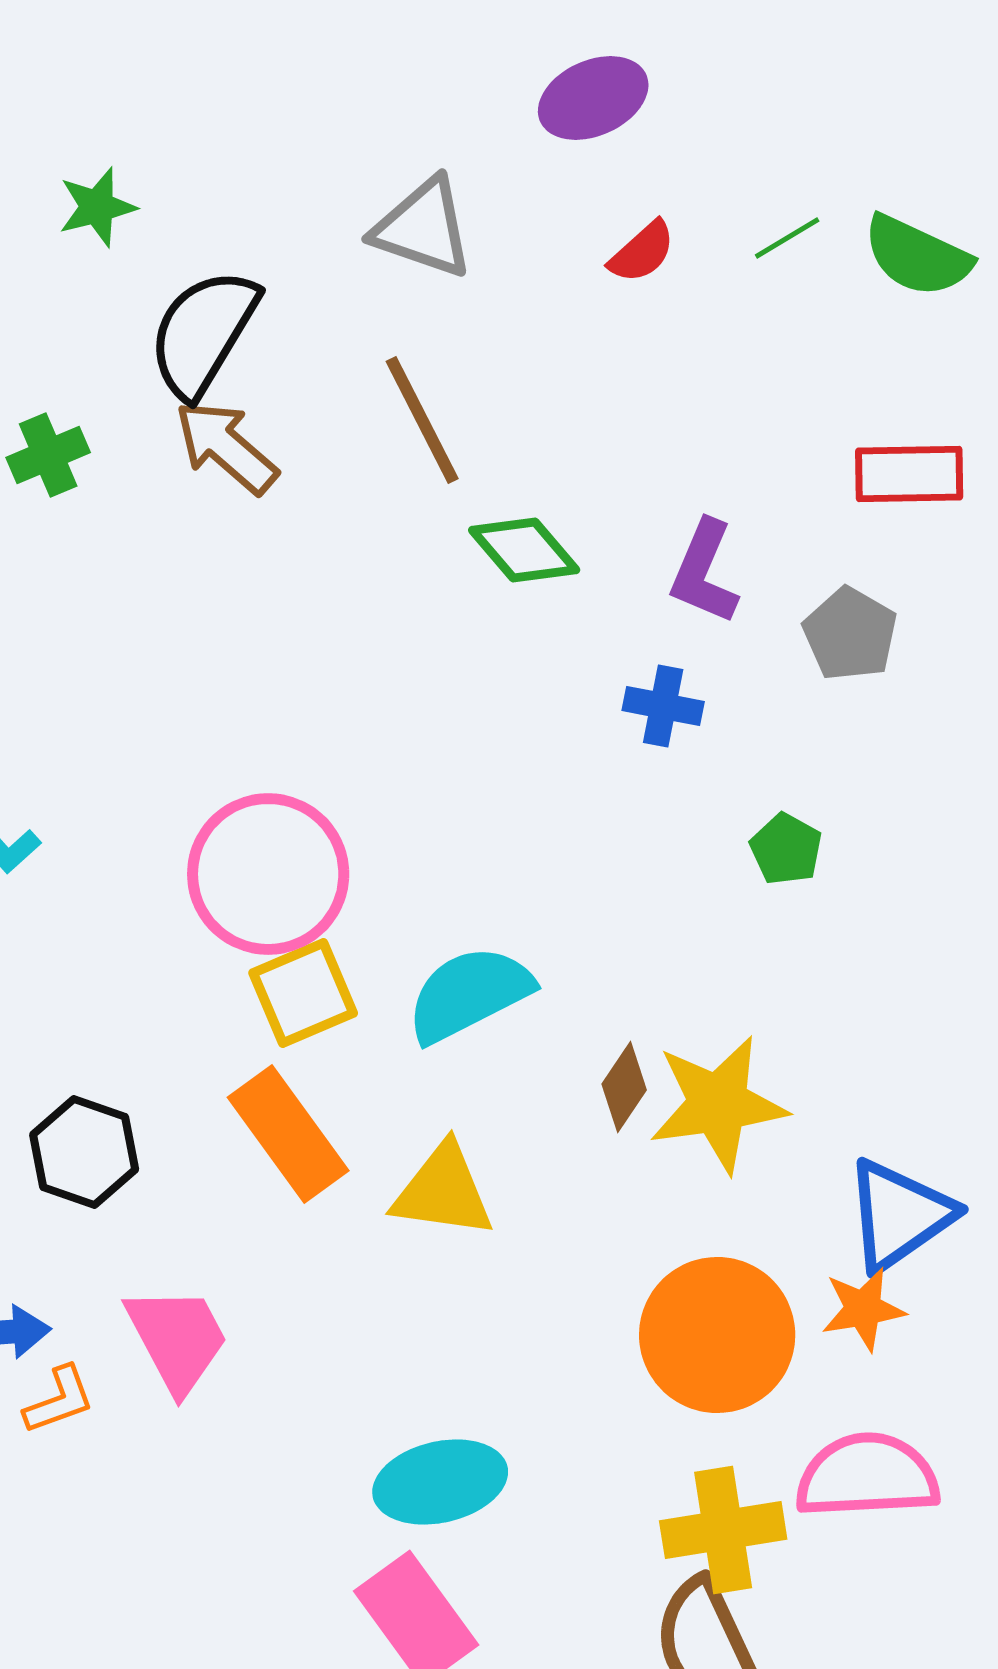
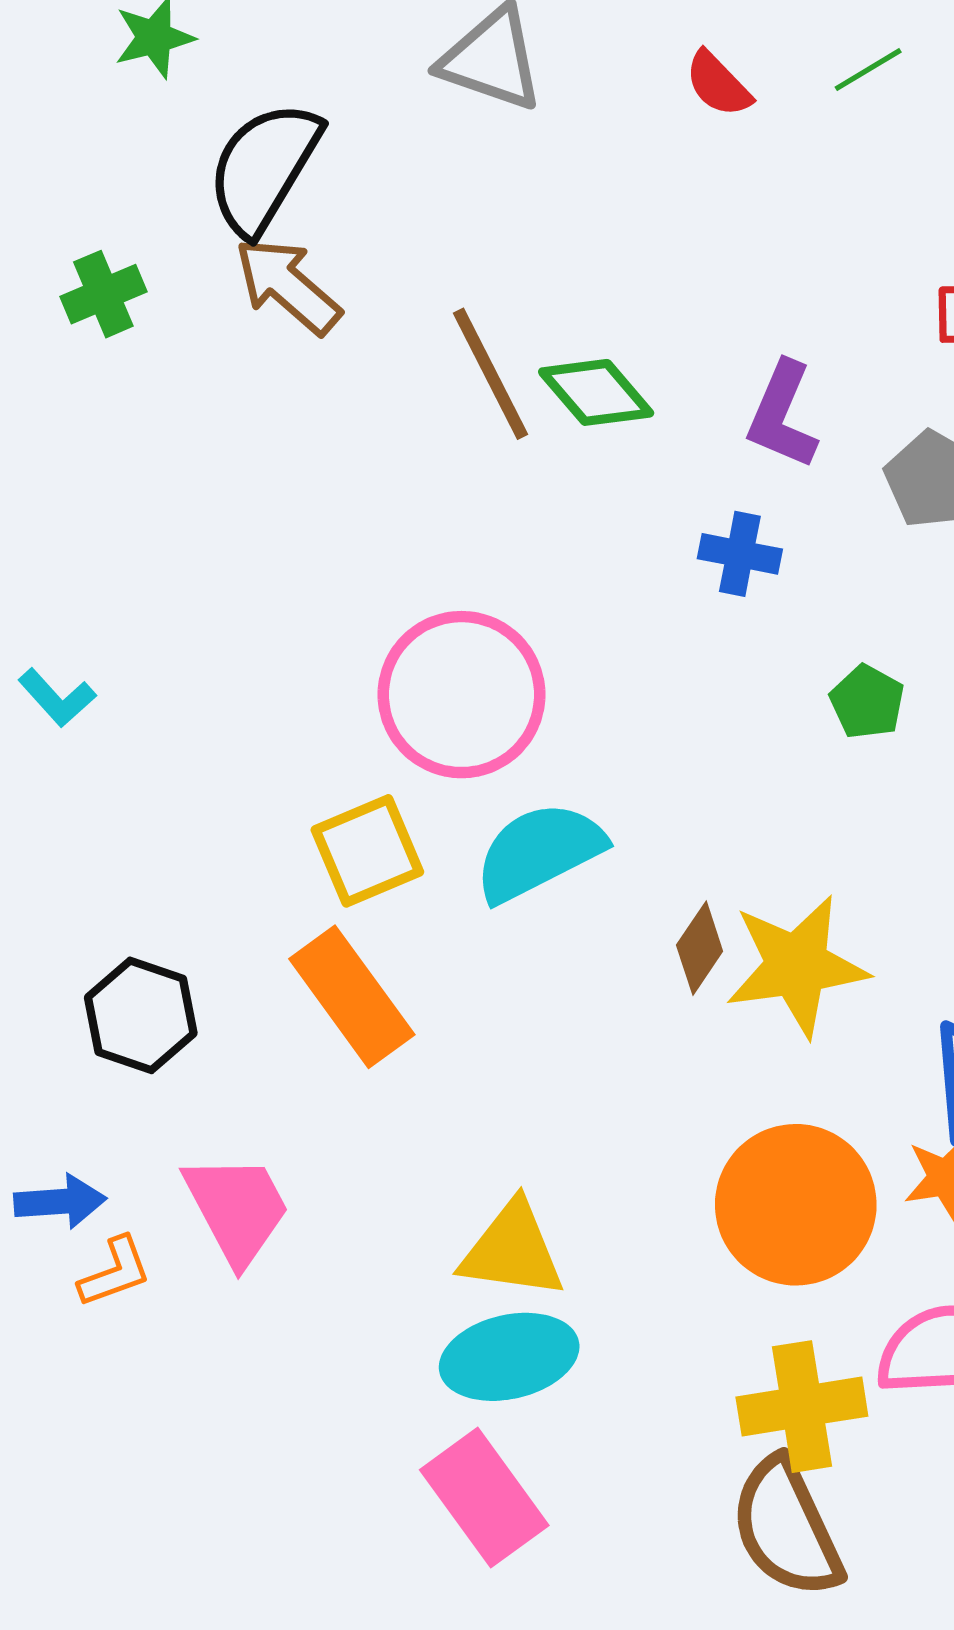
red semicircle: (642, 252) -> (718, 84), turned 88
brown line: (422, 420) -> (490, 374), moved
pink circle: (268, 874) -> (462, 695), moved
yellow triangle: (443, 1191) -> (512, 1250), moved

